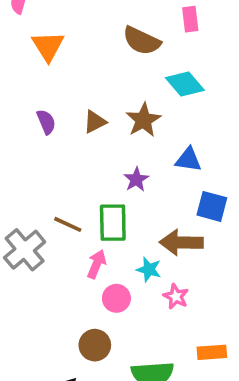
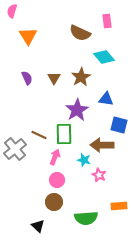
brown triangle: (95, 122) -> (54, 78), turned -32
purple star: (136, 179) -> (77, 110), size x1.6
pink circle: (116, 298) -> (57, 180), moved

